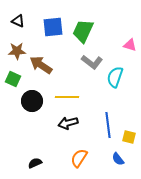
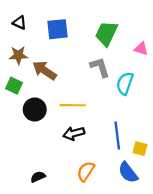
green trapezoid: (83, 31) -> (106, 33), moved
gray L-shape: (92, 62) -> (100, 67), turned -145
blue semicircle: (118, 159) -> (128, 172), size x1.5

